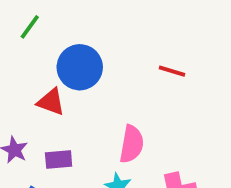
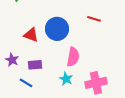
blue circle: (80, 67) -> (57, 29), moved

